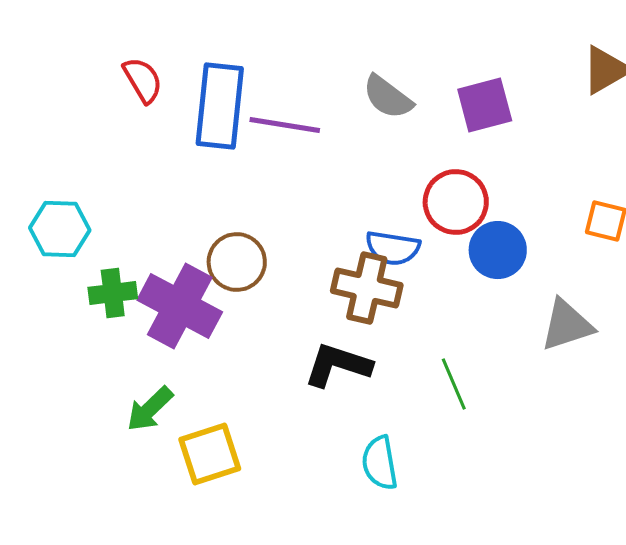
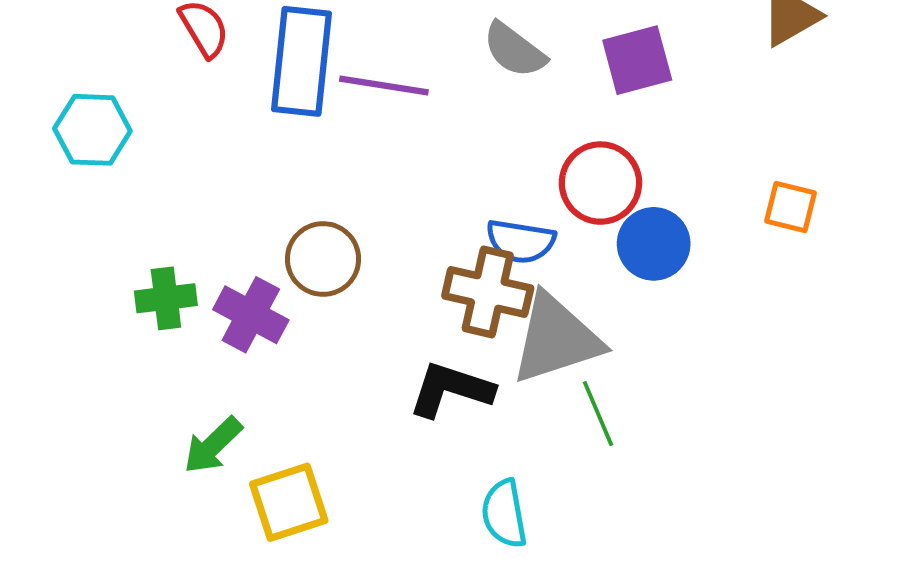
cyan hexagon: (60, 229) -> (92, 130), moved
purple cross: (180, 306) -> (251, 315), size x0.7
gray triangle: (567, 325) -> (556, 339), moved, size x1.4

